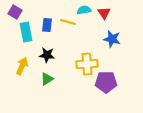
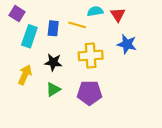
cyan rectangle: (26, 32) -> (29, 36), turned 30
yellow cross: (87, 64) -> (91, 56), moved
purple pentagon: (106, 82) -> (89, 93), moved

